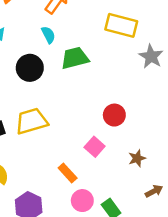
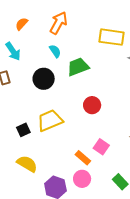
red circle: (114, 115) -> (92, 105), moved
pink square: (95, 147) -> (101, 147), moved
pink circle: (82, 201) -> (82, 179), moved

